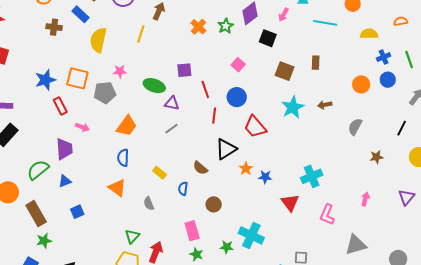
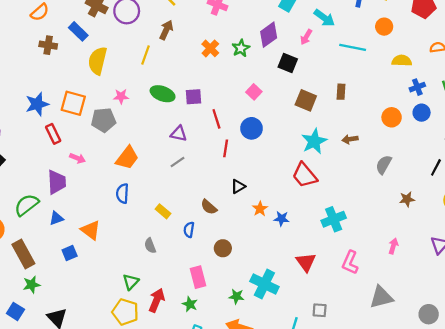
green ellipse: (154, 86) -> (163, 94), moved
red trapezoid: (255, 127) -> (305, 175), moved
black triangle: (226, 149) -> (238, 186), size x0.6
orange triangle: (117, 188) -> (91, 230), moved
red triangle: (290, 203) -> (306, 262), moved
green star: (196, 254) -> (190, 304), moved

